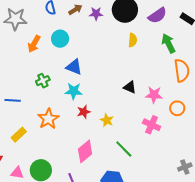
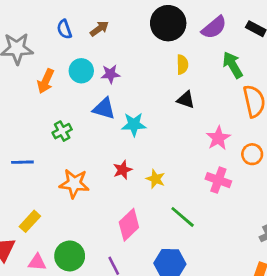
purple star: (96, 14) -> (110, 74), moved
black triangle: (130, 87) -> (186, 100), moved
cyan star: (74, 91) -> (134, 124), moved
pink star: (154, 95) -> (218, 138), turned -30
orange star: (48, 119) -> (74, 184), turned -30
yellow rectangle: (19, 135) -> (30, 221), moved

